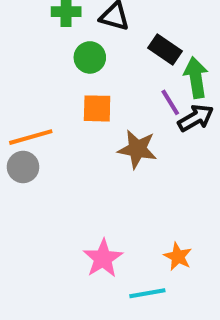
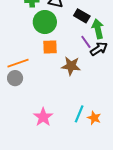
green circle: (90, 57) -> (45, 22), size x1.5
pink star: (103, 258) -> (43, 117), moved
cyan line: (147, 293) -> (79, 114), moved, turned -54

